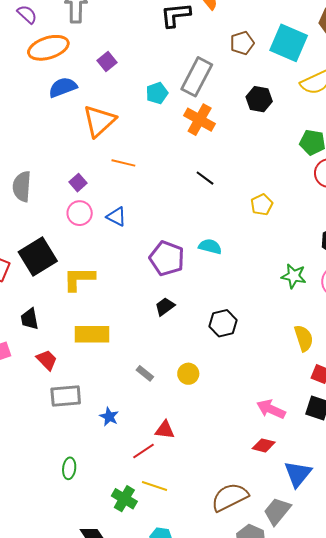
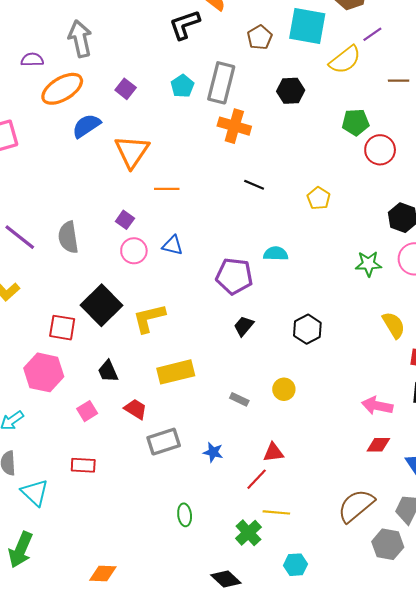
purple semicircle: (27, 14) -> (32, 60), turned -30
cyan pentagon: (157, 93) -> (182, 86), moved
green cross: (124, 499) -> (248, 533), turned 30

